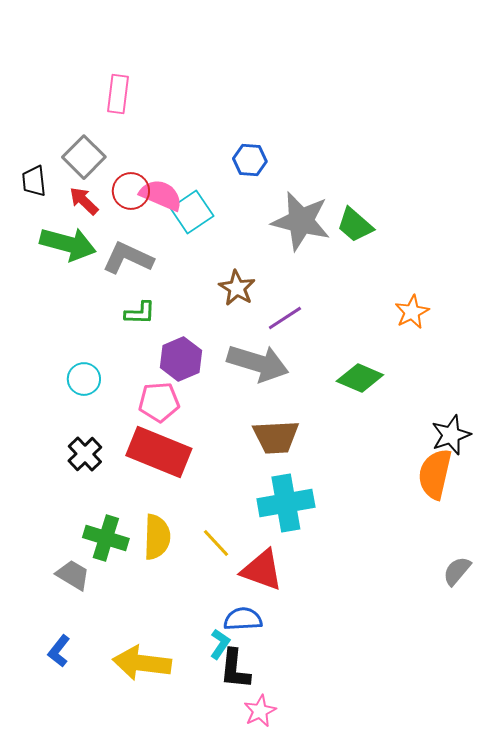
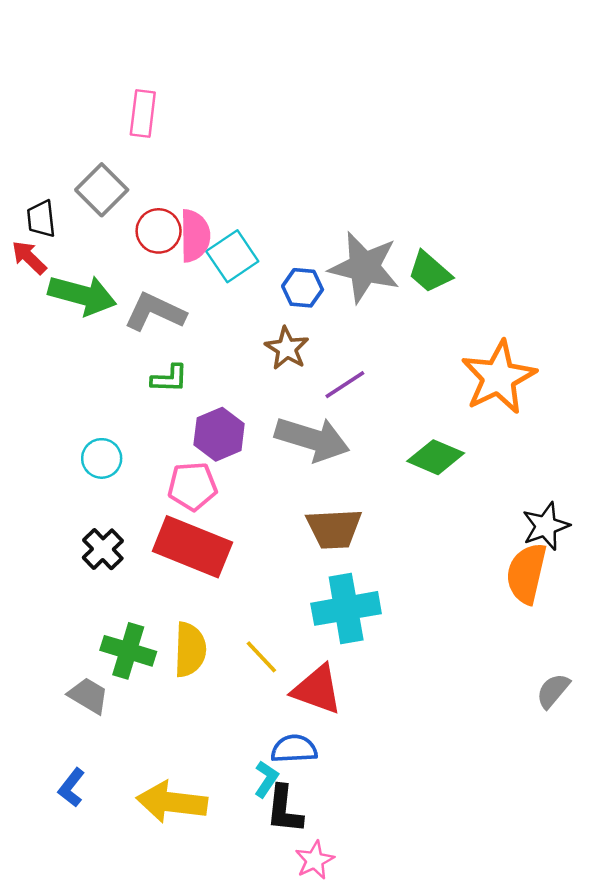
blue hexagon: (250, 160) -> (303, 288), moved
pink semicircle: (161, 195) -> (195, 236), turned 66
red arrow: (84, 201) -> (29, 258), moved
orange star: (412, 312) -> (499, 377), size x1.8

